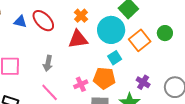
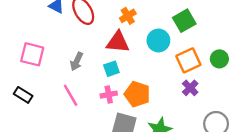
cyan circle: (111, 30) -> (158, 40), size x0.7
cyan square: (115, 58) -> (111, 69), moved
purple cross: (143, 82) -> (190, 88), moved

